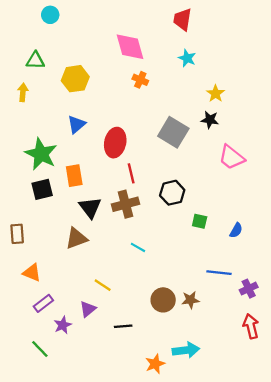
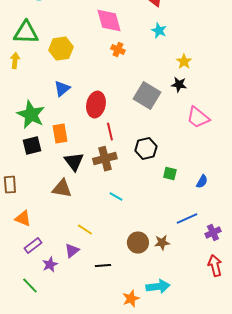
green triangle: (35, 60) -> (26, 33), size x1.5
brown triangle: (76, 238) -> (62, 189), turned 30
blue line: (219, 273) -> (187, 219), turned -30

